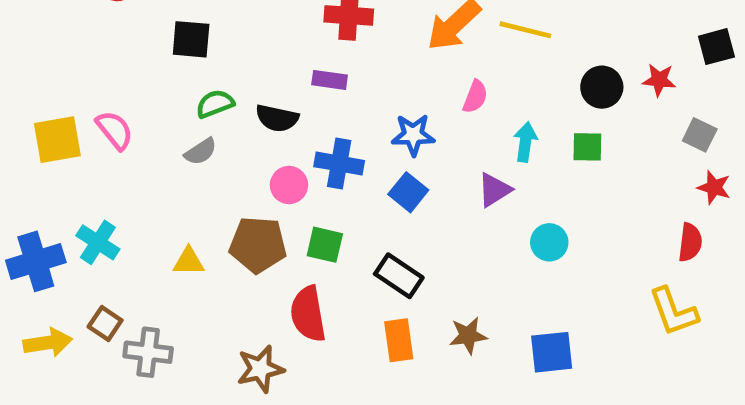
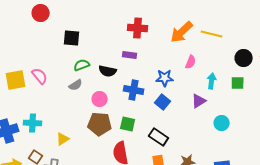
pink circle: (289, 185) -> (100, 99), moved
cyan cross: (98, 242) -> (33, 123), turned -30
yellow triangle: (189, 261) -> (63, 139), moved, turned -32

